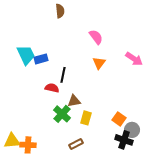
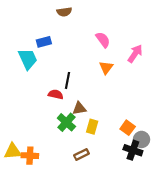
brown semicircle: (60, 11) -> (64, 12), turned 88
blue rectangle: (41, 59) -> (44, 42), moved
pink arrow: (134, 59) -> (135, 54), moved, turned -90

